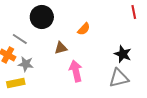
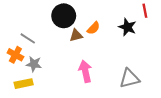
black circle: (42, 17) -> (64, 16), moved
brown triangle: (61, 48) -> (76, 35), moved
black star: (123, 54) -> (127, 27), moved

